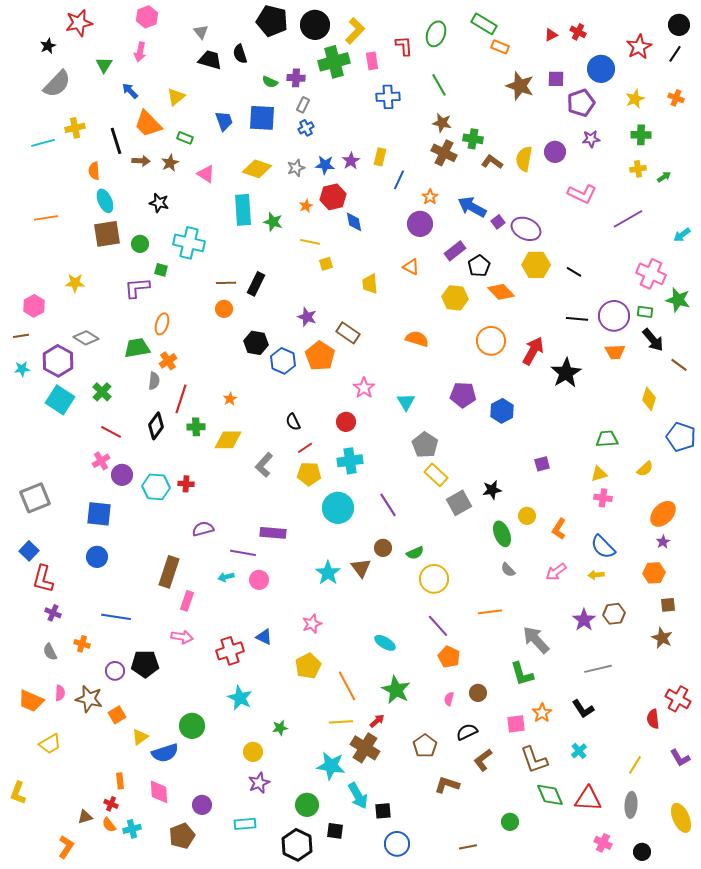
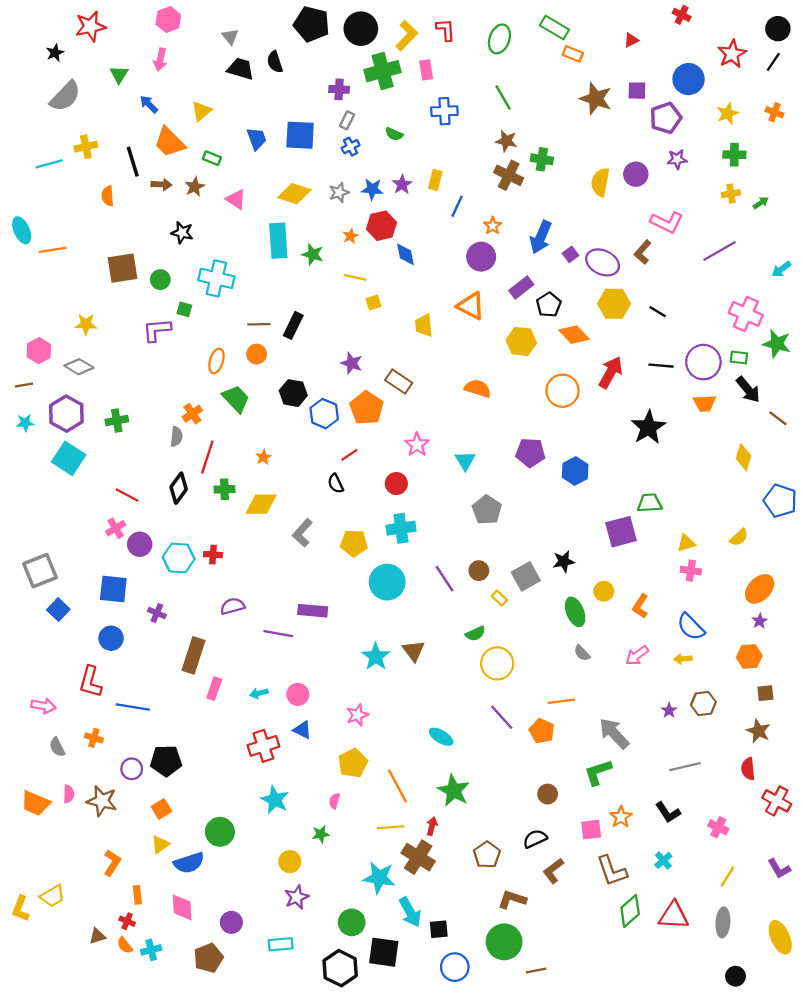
red cross: (578, 32) -> (682, 15), moved
red L-shape: (404, 46) -> (446, 30), moved
green semicircle: (270, 82) -> (394, 134), moved
brown L-shape: (492, 162) -> (643, 252), moved, turned -85
cyan ellipse: (105, 201) -> (22, 230), moved
blue arrow: (472, 207) -> (541, 237), turned -96
orange triangle: (411, 267) -> (471, 306), size x1.5
orange ellipse: (162, 324) -> (216, 361), moved
gray diamond: (86, 338) -> (79, 367), moved
green trapezoid: (137, 348) -> (236, 399), moved, turned 56
red arrow: (533, 351) -> (611, 372), moved
green cross: (102, 392) -> (117, 421), moved, turned 36
green trapezoid: (607, 439) -> (650, 503), moved
red line: (305, 448) -> (349, 455), moved
purple square: (542, 464) -> (621, 532), size x1.8
yellow rectangle: (436, 475) -> (499, 598), moved, size x0.6
brown circle: (383, 548) -> (479, 571), moved
blue square: (29, 551) -> (58, 610), moved
cyan arrow: (226, 577) -> (259, 693), moved
red L-shape: (43, 579) -> (90, 682), moved
pink circle: (259, 580) -> (298, 694), moved
purple cross: (53, 613) -> (157, 613), moved
purple star: (584, 620) -> (669, 710), size x0.6
pink arrow: (182, 637) -> (43, 706), moved
orange pentagon: (449, 657) -> (542, 731), moved
green L-shape: (522, 674) -> (598, 772), turned 88
pink semicircle: (449, 699) -> (334, 801), moved
orange square: (117, 715) -> (161, 809), moved
red semicircle: (653, 719) -> (748, 769), moved
red arrow: (377, 721) -> (432, 826), turned -35
yellow trapezoid: (50, 744) -> (53, 896), moved
green diamond: (550, 795) -> (630, 911), turned 72
green circle: (510, 822) -> (504, 942), moved, size x1.8
black square: (335, 831) -> (384, 952), size x1.6
pink cross: (603, 843) -> (718, 827), moved
orange L-shape: (66, 847) -> (112, 863), moved

